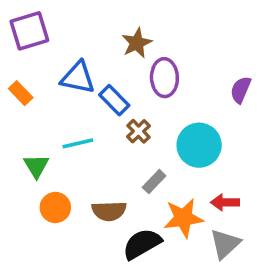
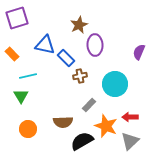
brown cross: (138, 131) -> (80, 76), turned 32
cyan line: (78, 143) -> (28, 76), moved
orange circle: (55, 208) -> (28, 129), moved
orange star: (183, 218) -> (106, 126), turned 30

